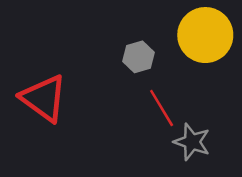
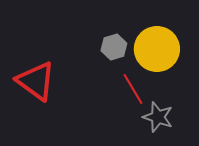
yellow circle: (205, 35) -> (157, 49), moved

